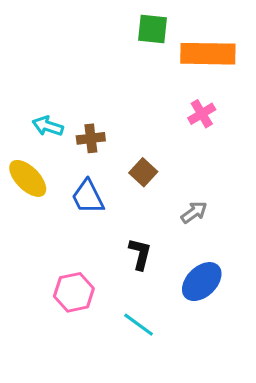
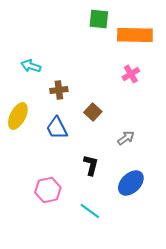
cyan arrow: (48, 126) -> (31, 66), moved
yellow ellipse: (28, 178) -> (18, 116), turned 72

